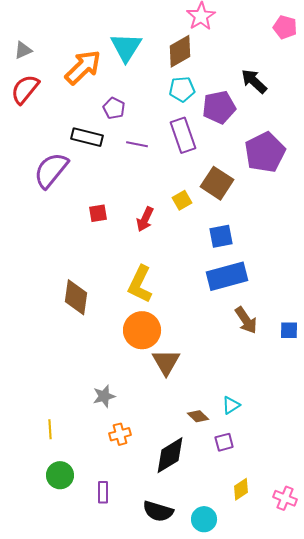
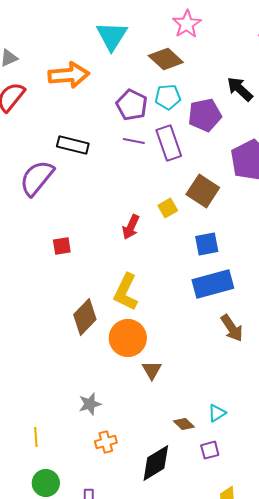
cyan triangle: (126, 47) -> (112, 36), moved
brown diamond: (180, 51) -> (166, 59), turned 72
orange arrow: (83, 67) -> (69, 75), turned 39
purple pentagon: (114, 108) -> (132, 105), moved, size x1.4
purple line: (137, 144) -> (134, 141), moved
red square: (98, 213) -> (62, 246), moved
brown diamond: (76, 297) -> (85, 317), moved, turned 36
brown triangle: (166, 362) -> (152, 370), size x0.7

